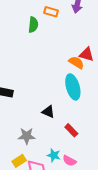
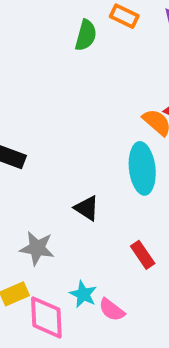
red rectangle: (71, 130) -> (143, 255), moved

